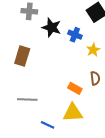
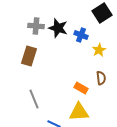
gray cross: (29, 11) -> (36, 26), moved
gray line: (27, 100) -> (34, 99), turned 66

